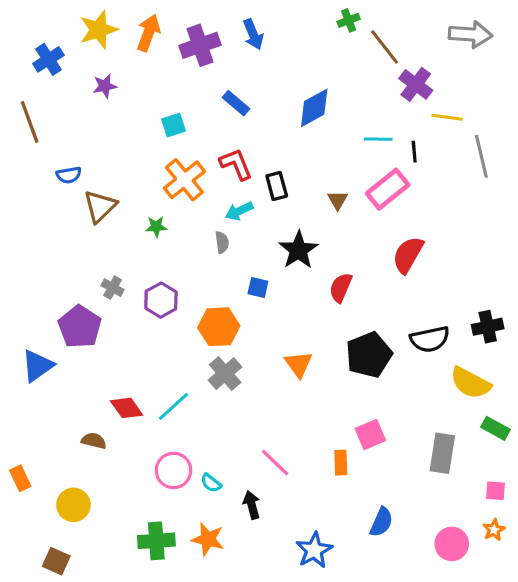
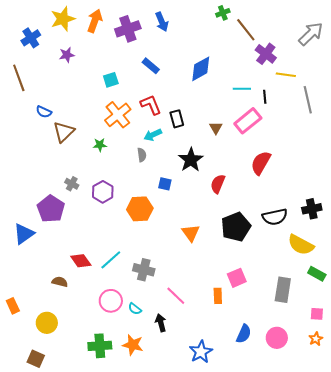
gray arrow: (470, 34) -> (311, 34), moved, turned -48
blue semicircle: (69, 175) -> (44, 112), turned 35
gray cross: (225, 374) -> (144, 270), moved, turned -35
pink circle: (452, 544) -> (277, 338), moved

